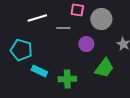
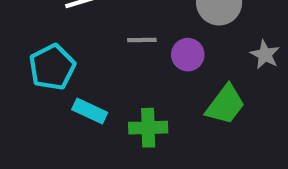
gray line: (63, 28) -> (142, 40), moved
cyan pentagon: (21, 50) -> (52, 67), turned 30

